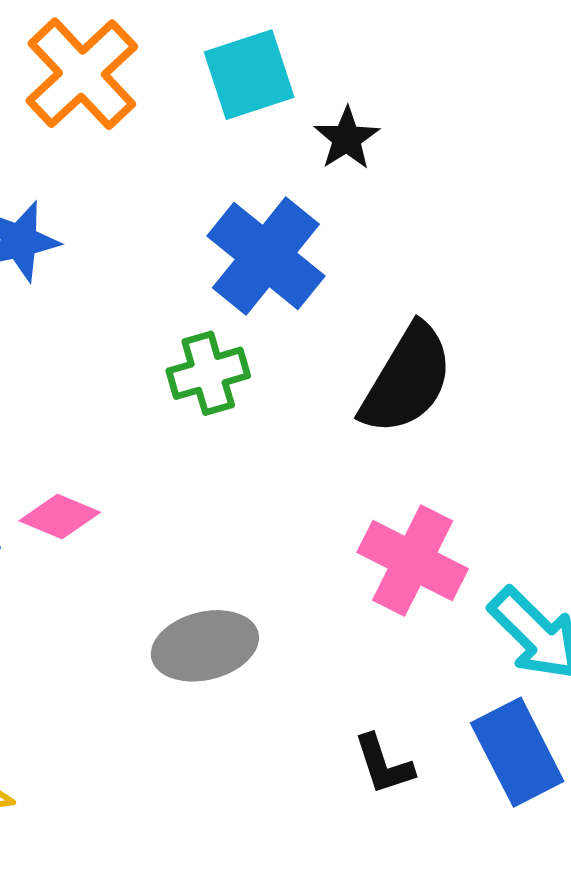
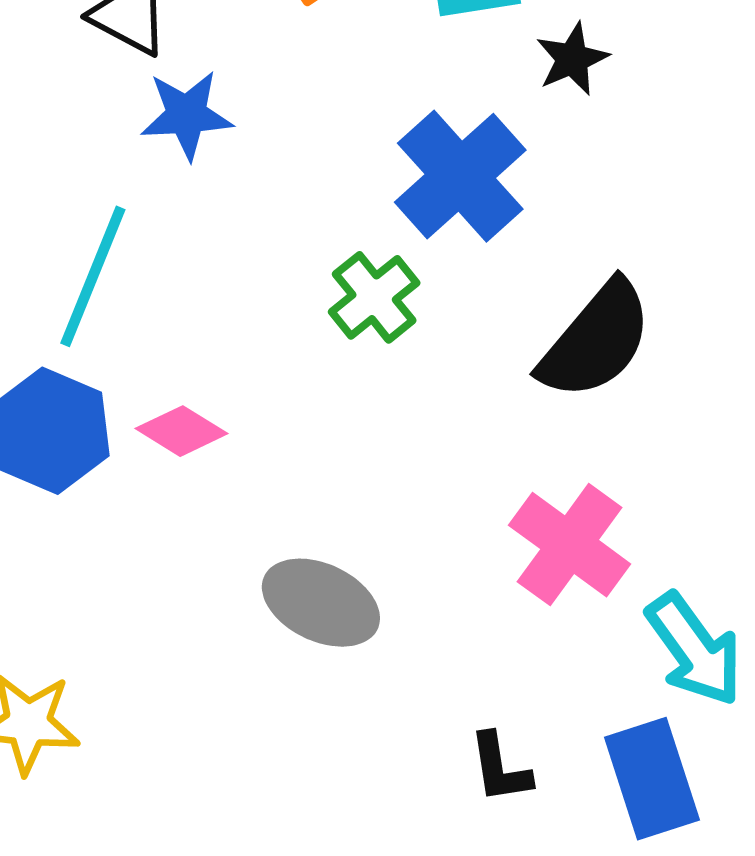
green cross: (208, 373) -> (374, 297), turned -32
gray ellipse: (205, 646) -> (321, 603), turned 30

